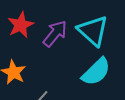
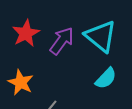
cyan semicircle: (96, 72) -> (106, 78), size x0.7

